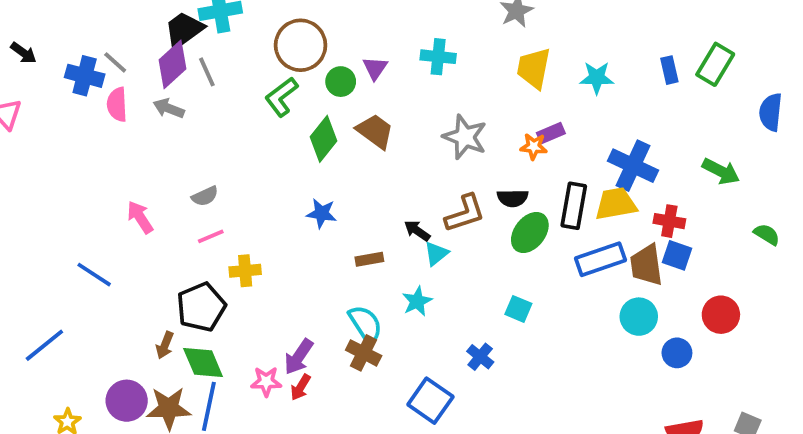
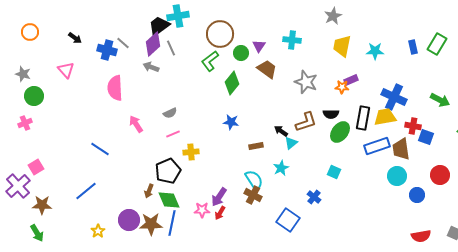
pink semicircle: (117, 104) -> (115, 88), moved, size x1.4
brown trapezoid: (375, 131) -> (267, 69), moved
blue square: (677, 255) -> (426, 137), moved
blue line: (94, 275) -> (100, 149), moved

